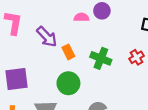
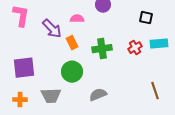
pink semicircle: (81, 17) -> (77, 19), moved
green cross: (101, 58) -> (102, 49), turned -30

